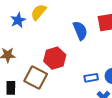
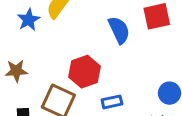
blue rectangle: (91, 78) -> (112, 102), moved

